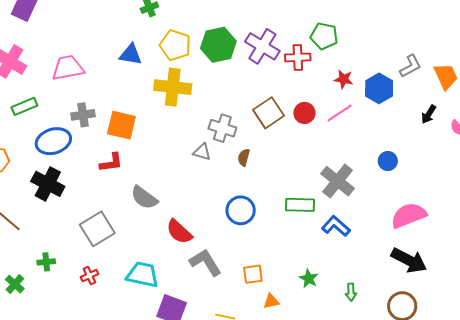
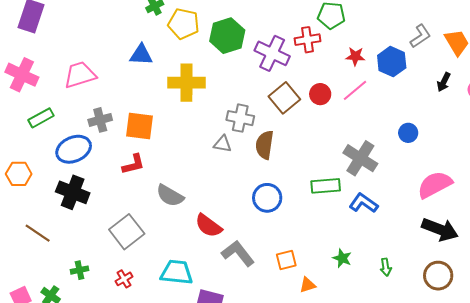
yellow pentagon: (175, 45) -> (184, 24), moved
purple cross: (262, 46) -> (272, 53), moved
brown semicircle: (244, 157) -> (265, 145), size x1.6

